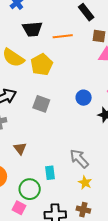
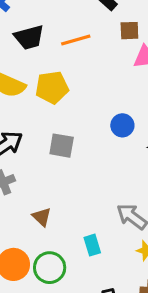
yellow pentagon: (42, 65) -> (52, 87), turned 30
green circle: (30, 189) -> (50, 268), moved

